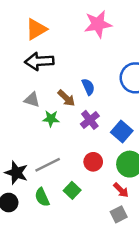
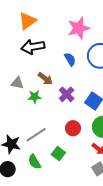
pink star: (98, 24) -> (79, 28), moved
orange triangle: (36, 29) -> (28, 21), moved
black arrow: (39, 61) -> (33, 47), moved
blue semicircle: (88, 87) -> (70, 59), moved

